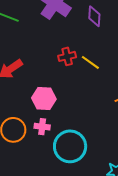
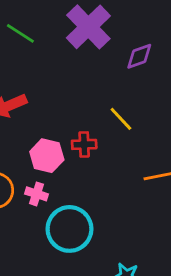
purple diamond: (94, 16) -> (139, 56), turned 55
red cross: (67, 56) -> (84, 144), moved

